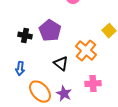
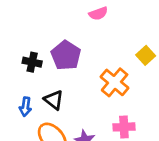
black triangle: (61, 64) -> (54, 100), moved

